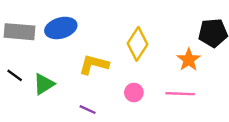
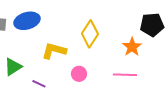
pink circle: (134, 92) -> (79, 74), moved
purple line: (88, 110) -> (39, 84), moved

